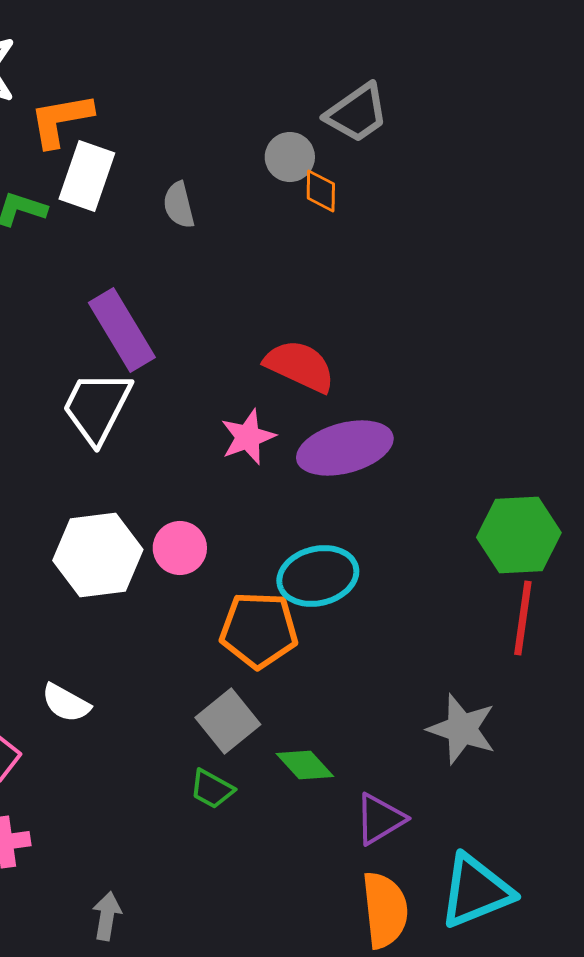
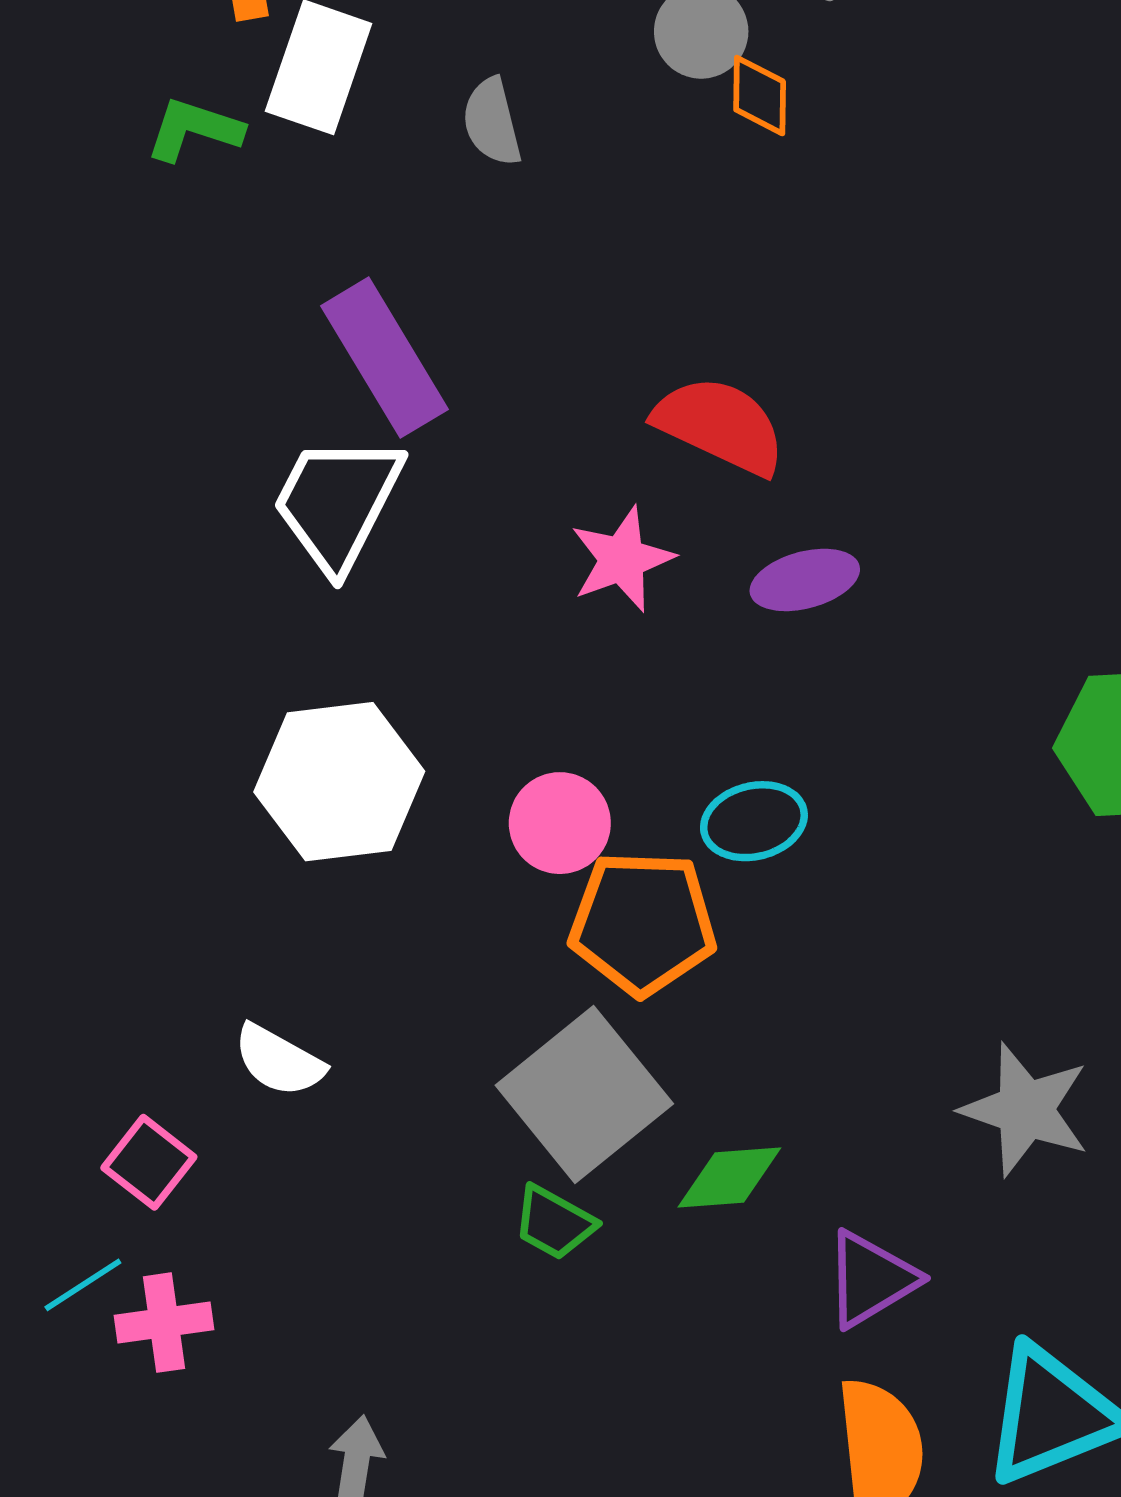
purple ellipse: (345, 448) -> (805, 580), size x0.6
pink circle: (180, 548) -> (560, 823), moved
cyan ellipse: (318, 576) -> (754, 821), size x0.7
gray square: (228, 721) -> (584, 1094), size x1.4
green diamond: (305, 765) -> (729, 1177), turned -52

